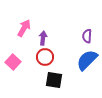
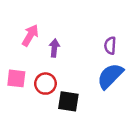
red circle: (45, 57) -> (45, 84), moved
pink square: (13, 62) -> (16, 78), turned -35

